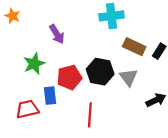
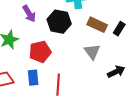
black hexagon: (100, 72) -> (59, 22), moved
blue rectangle: (50, 96) -> (33, 78), moved

